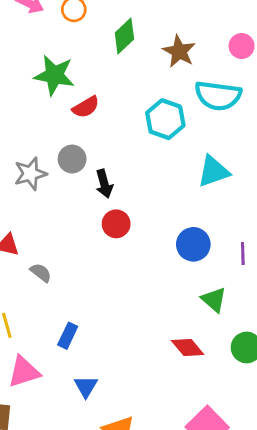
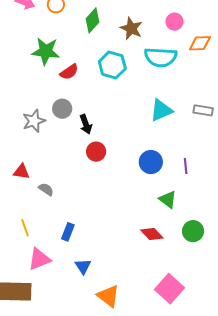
cyan hexagon: (165, 119) -> (112, 65), moved

